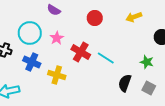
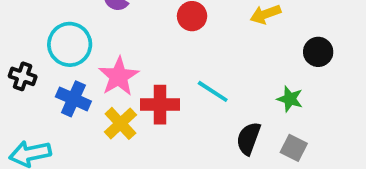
pink star: (57, 38) -> (119, 76), moved, size x1.5
red cross: (81, 52) -> (160, 105), moved, turned -30
yellow cross: (57, 75) -> (120, 123), turned 30

